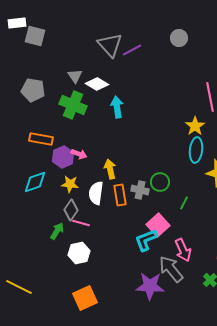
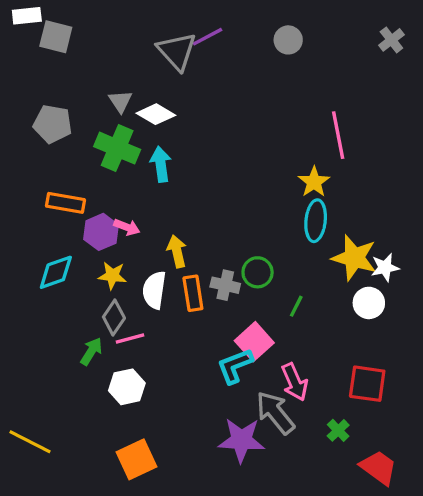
purple line: (132, 50) -> (207, 37), moved
cyan arrow: (117, 107) -> (161, 164), moved
pink line: (81, 223) -> (130, 338), turned -30

